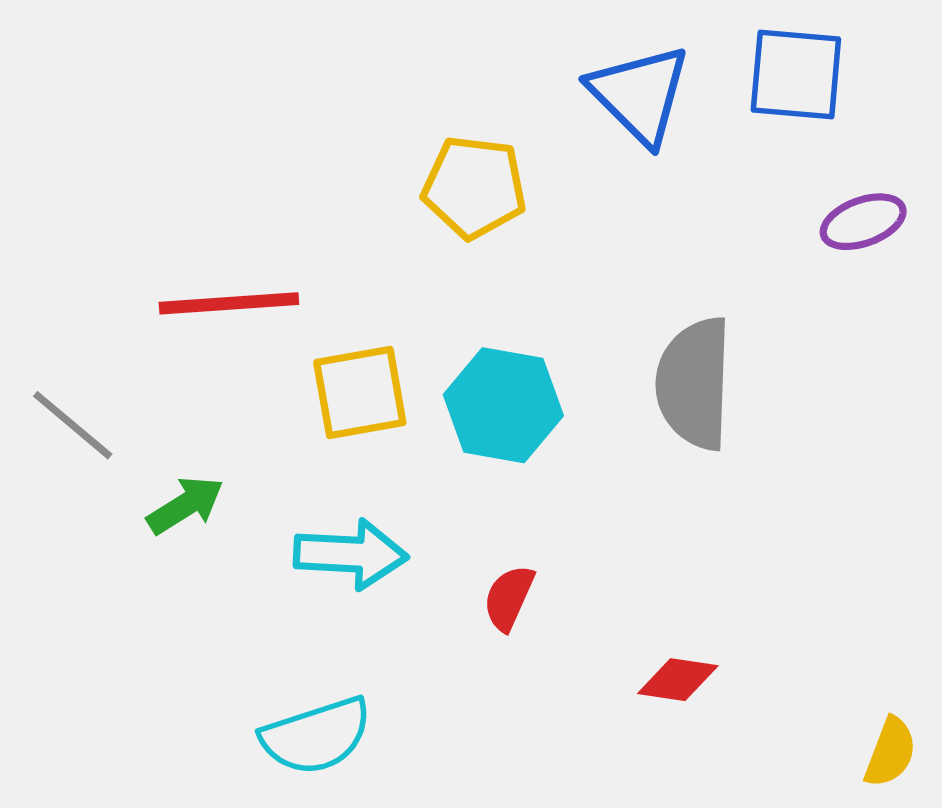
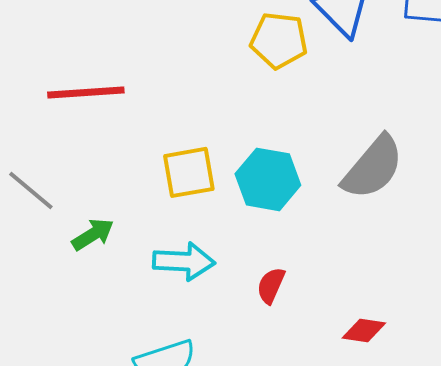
yellow pentagon: (474, 187) -> (279, 40), moved
red line: (229, 303) -> (86, 92), moved
gray semicircle: (694, 383) -> (373, 167), turned -142

